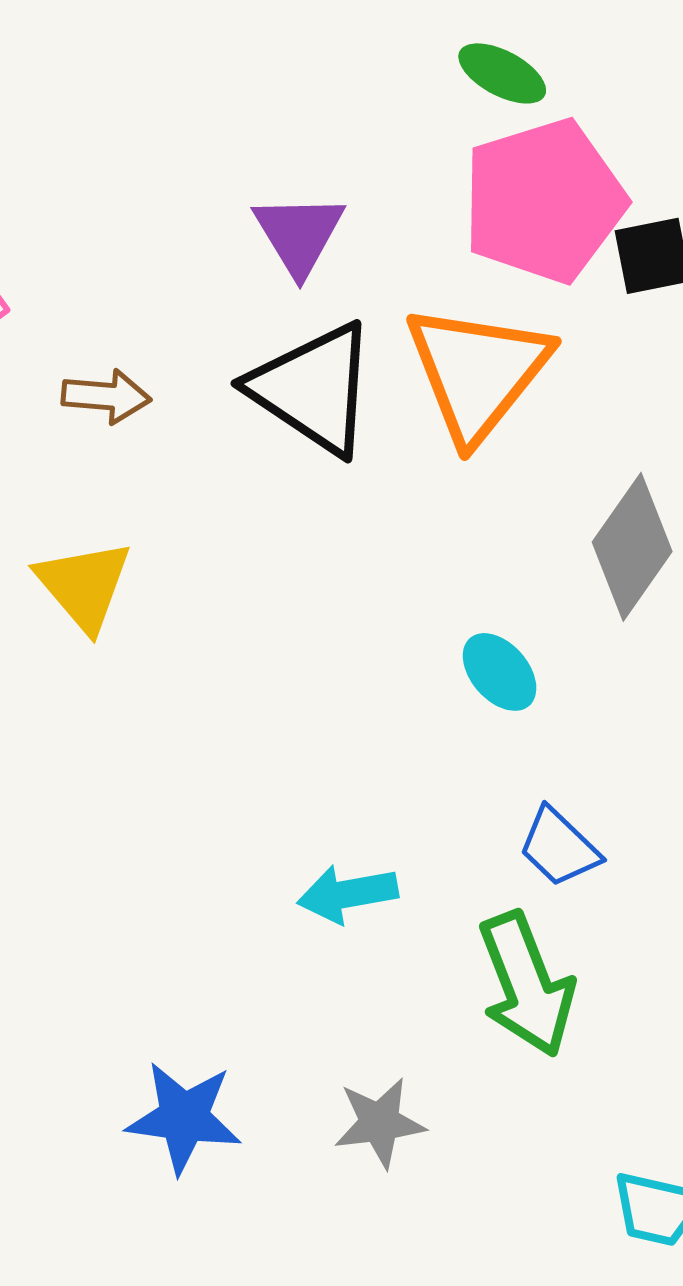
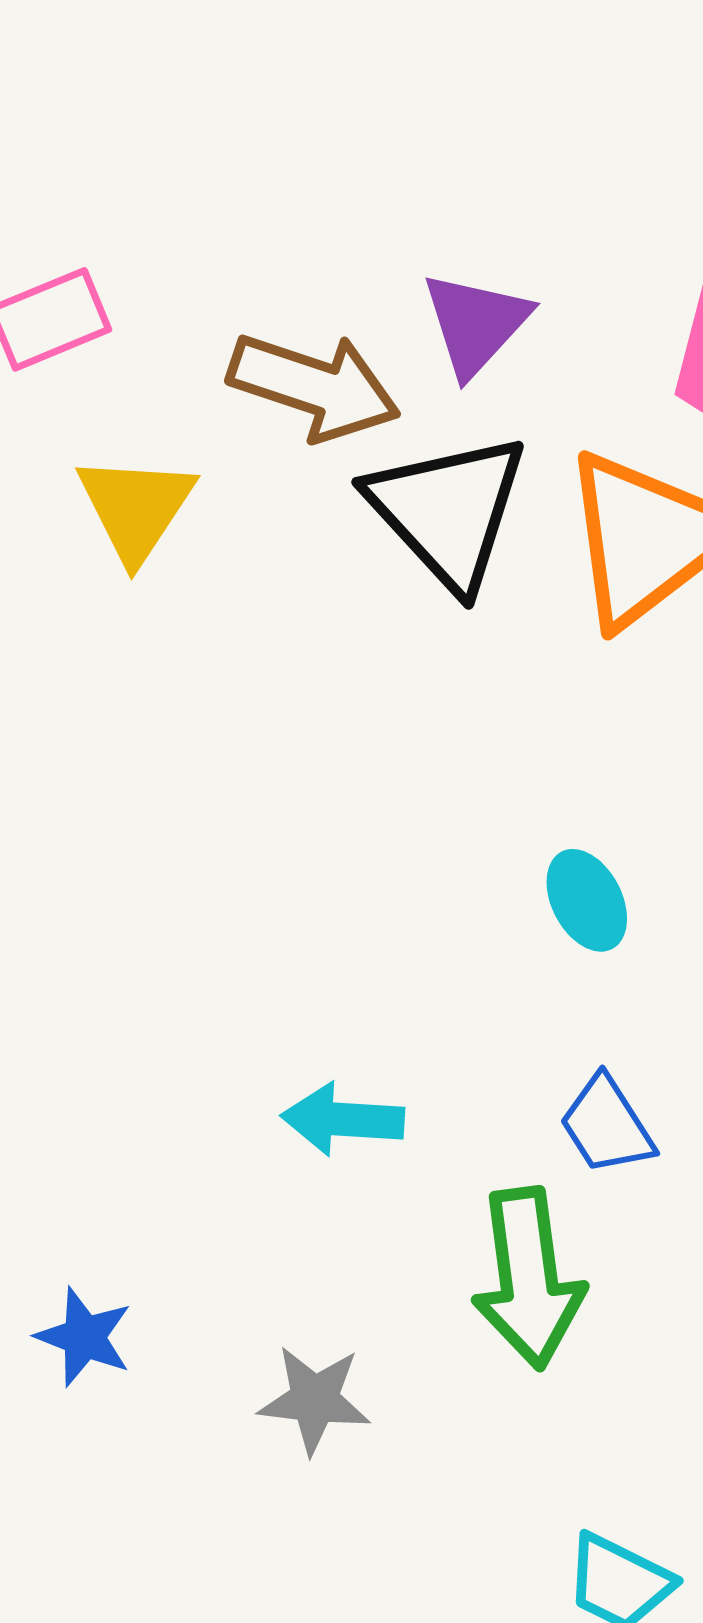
brown arrow: (106, 396) -> (314, 386), moved, size x1.6
yellow triangle: (84, 585) -> (136, 508), moved
blue star: (184, 1118) -> (84, 1337), size x0.7

